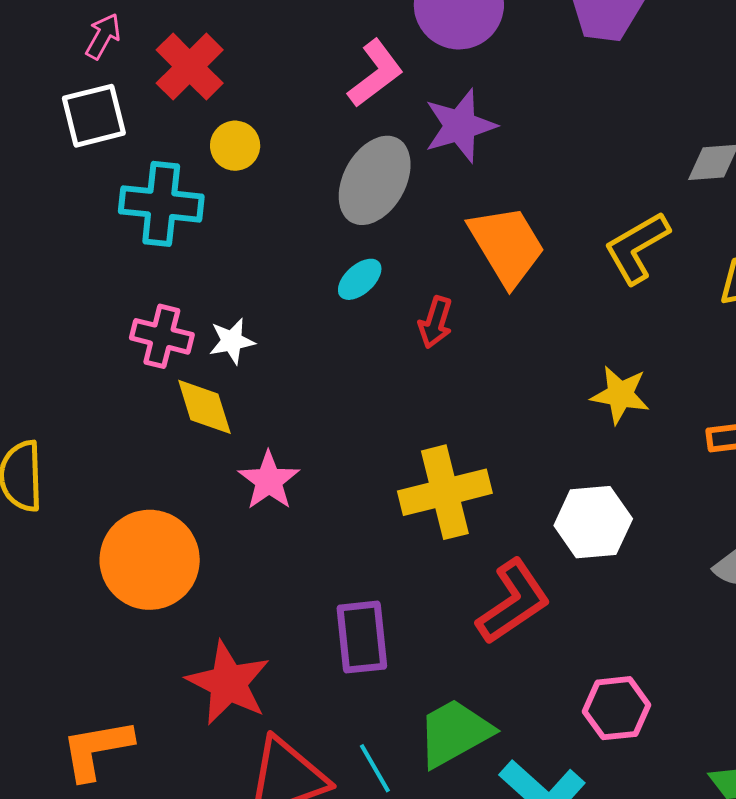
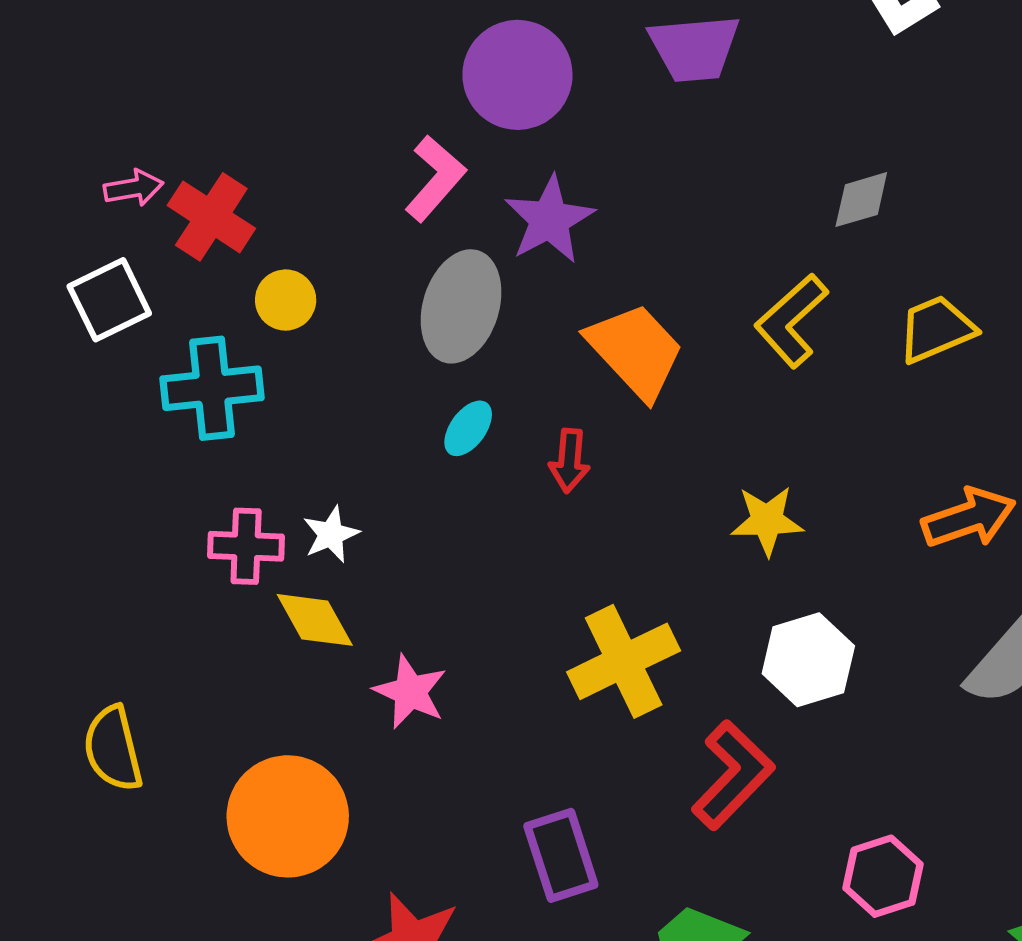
pink arrow: (103, 36) -> (133, 188), moved, turned 63
yellow star: (620, 395) -> (767, 521), moved

